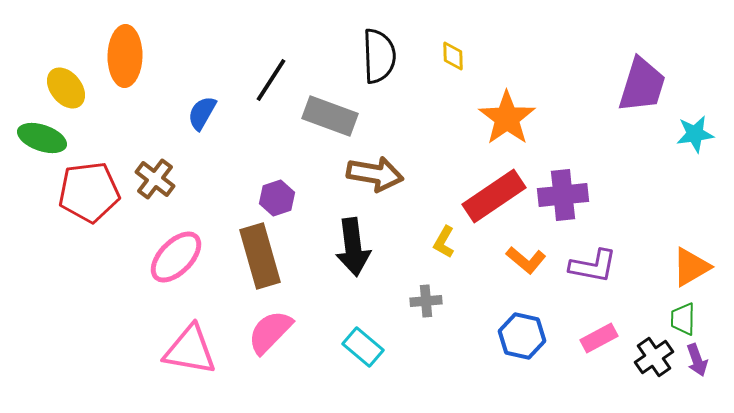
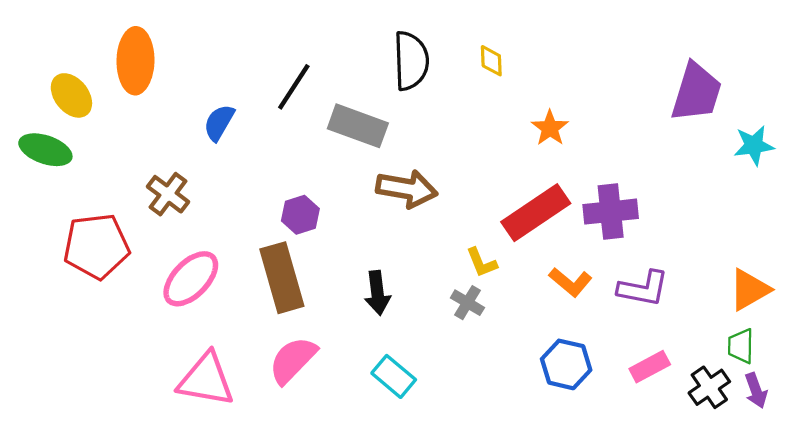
orange star: (507, 118) -> (550, 128), size x0.6
red pentagon: (89, 192) -> (96, 246), moved
yellow L-shape: (444, 242) -> (482, 263), turned -52
black arrow: (353, 247) -> (377, 293), moved, size x0.7
gray cross: (426, 301) -> (467, 303), moved, turned 36

